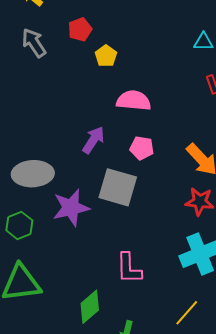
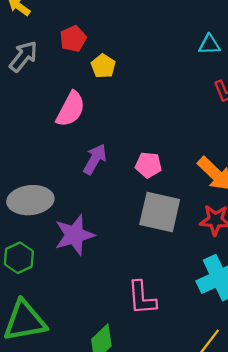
gray arrow: (34, 43) -> (23, 56), turned 76
pink semicircle: (134, 101) -> (71, 109), moved, turned 116
gray square: (118, 187) -> (160, 212), moved

